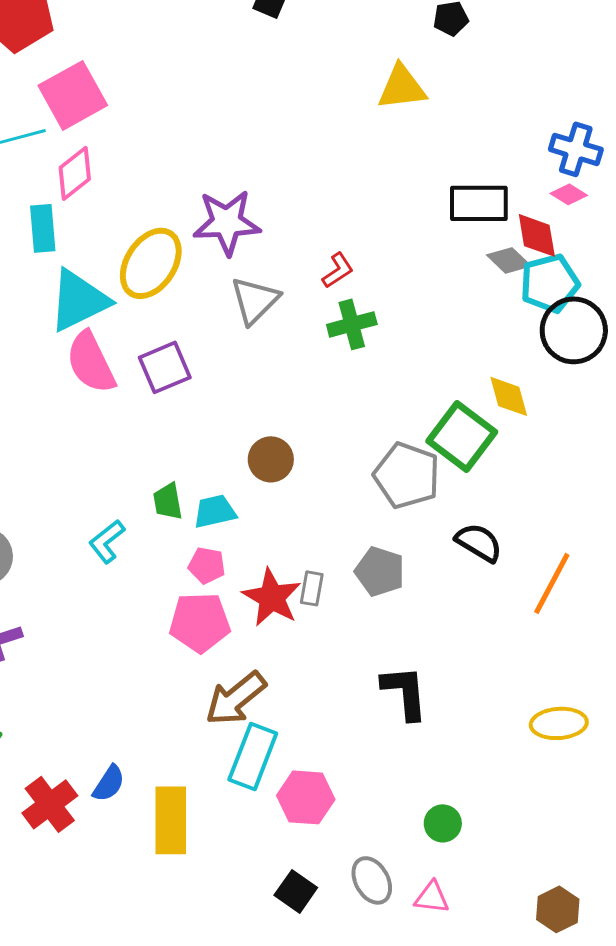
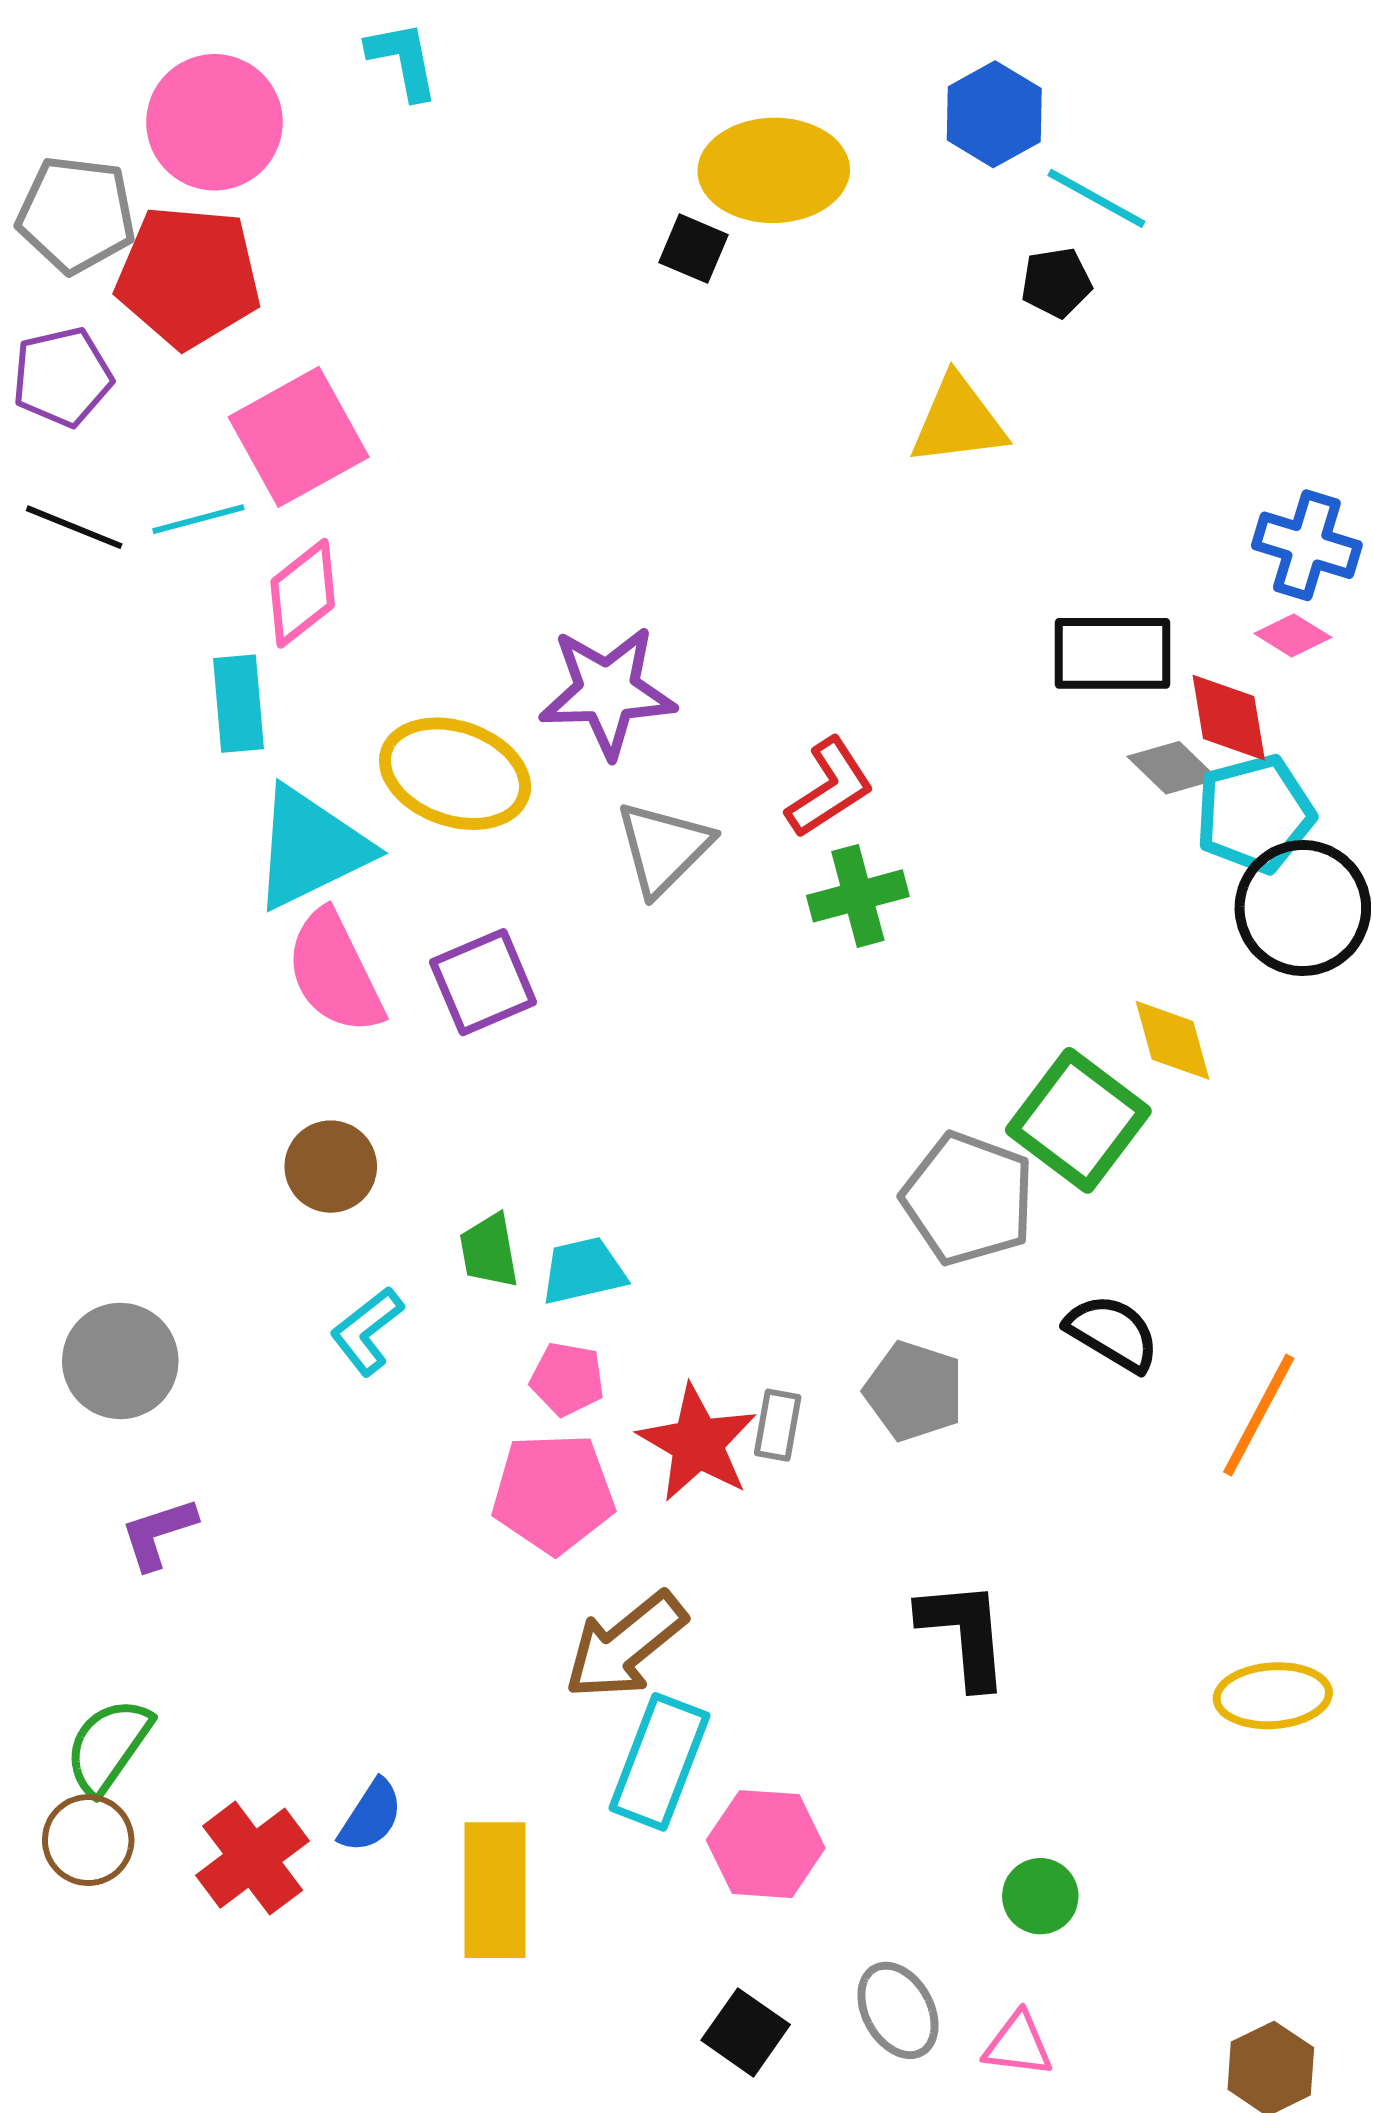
yellow ellipse: (151, 263) -> (455, 774), turned 76
red L-shape: (338, 270) -> (830, 788), size x1.4
brown circle: (271, 459) -> (331, 1167), moved

